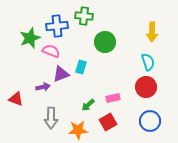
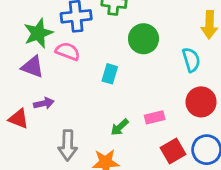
cyan semicircle: (148, 62) -> (191, 60), moved
purple triangle: (61, 74) -> (33, 67), moved, turned 42
purple arrow: (43, 87) -> (44, 103), moved
red square: (108, 122) -> (173, 151), moved

